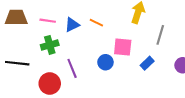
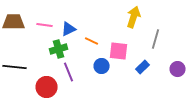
orange line: (96, 23) -> (92, 41), moved
green cross: (50, 45) -> (59, 49), moved

